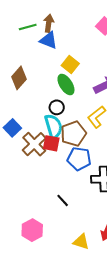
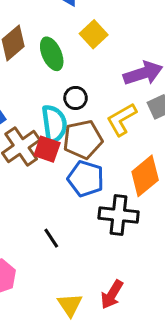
green ellipse: (66, 85) -> (52, 54), moved
black circle: (57, 107) -> (76, 98), moved
yellow triangle: (81, 242) -> (70, 305), turned 30

